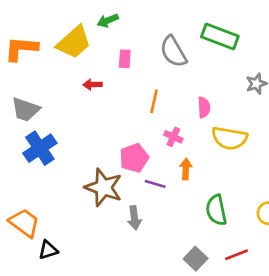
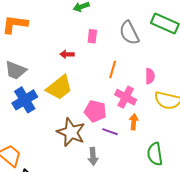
yellow trapezoid: (74, 42) -> (59, 88), moved
pink cross: (173, 137) -> (126, 97), size x1.5
pink pentagon: (134, 158) -> (95, 111), turned 30

